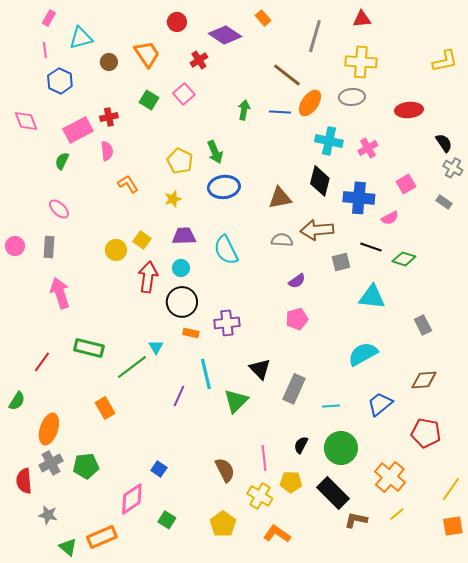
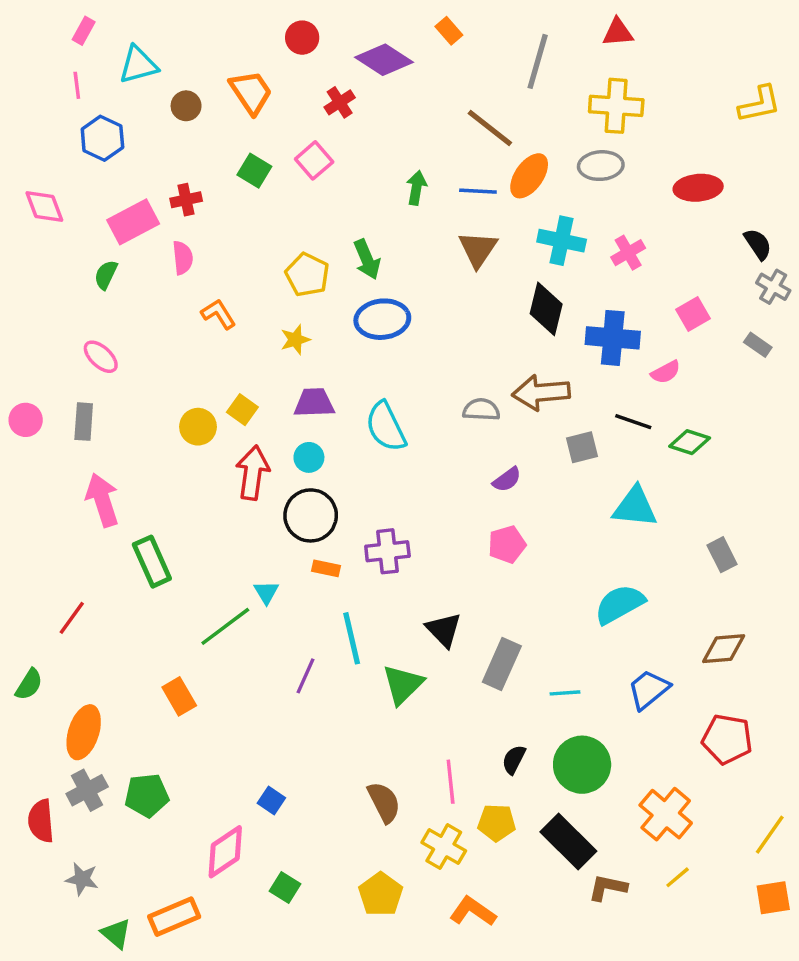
brown triangle: (280, 198) -> (478, 249), moved, turned -45
green rectangle: (89, 348) -> (152, 562), moved, turned 52

